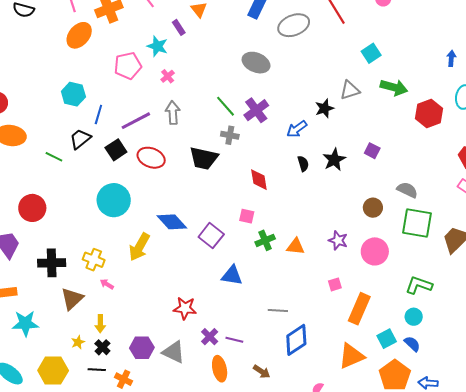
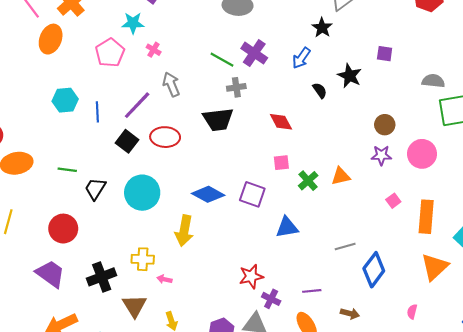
black trapezoid: (80, 139) -> (95, 189), moved
brown circle: (373, 208) -> (385, 125), moved
purple cross: (210, 337) -> (271, 299), moved

